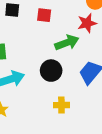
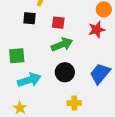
green arrow: (67, 43) -> (62, 44), moved

